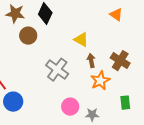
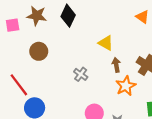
brown circle: (28, 36) -> (39, 51), moved
gray cross: (57, 70) -> (81, 74), size x0.6

